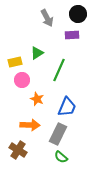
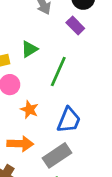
purple rectangle: (72, 35) -> (75, 26), turned 48
gray rectangle: (58, 134) -> (57, 155), turned 30

